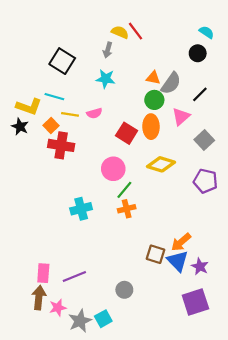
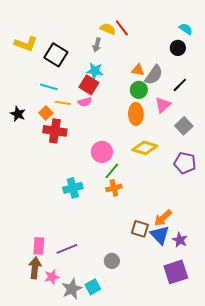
yellow L-shape: (29, 107) -> (26, 44), moved
red square: (127, 133) -> (89, 85), moved

